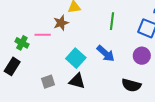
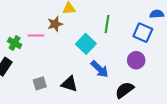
blue arrow: (106, 54) -> (100, 69), moved
cyan square: (76, 58) -> (86, 44), moved
black semicircle: (131, 85) -> (124, 90), turned 126

